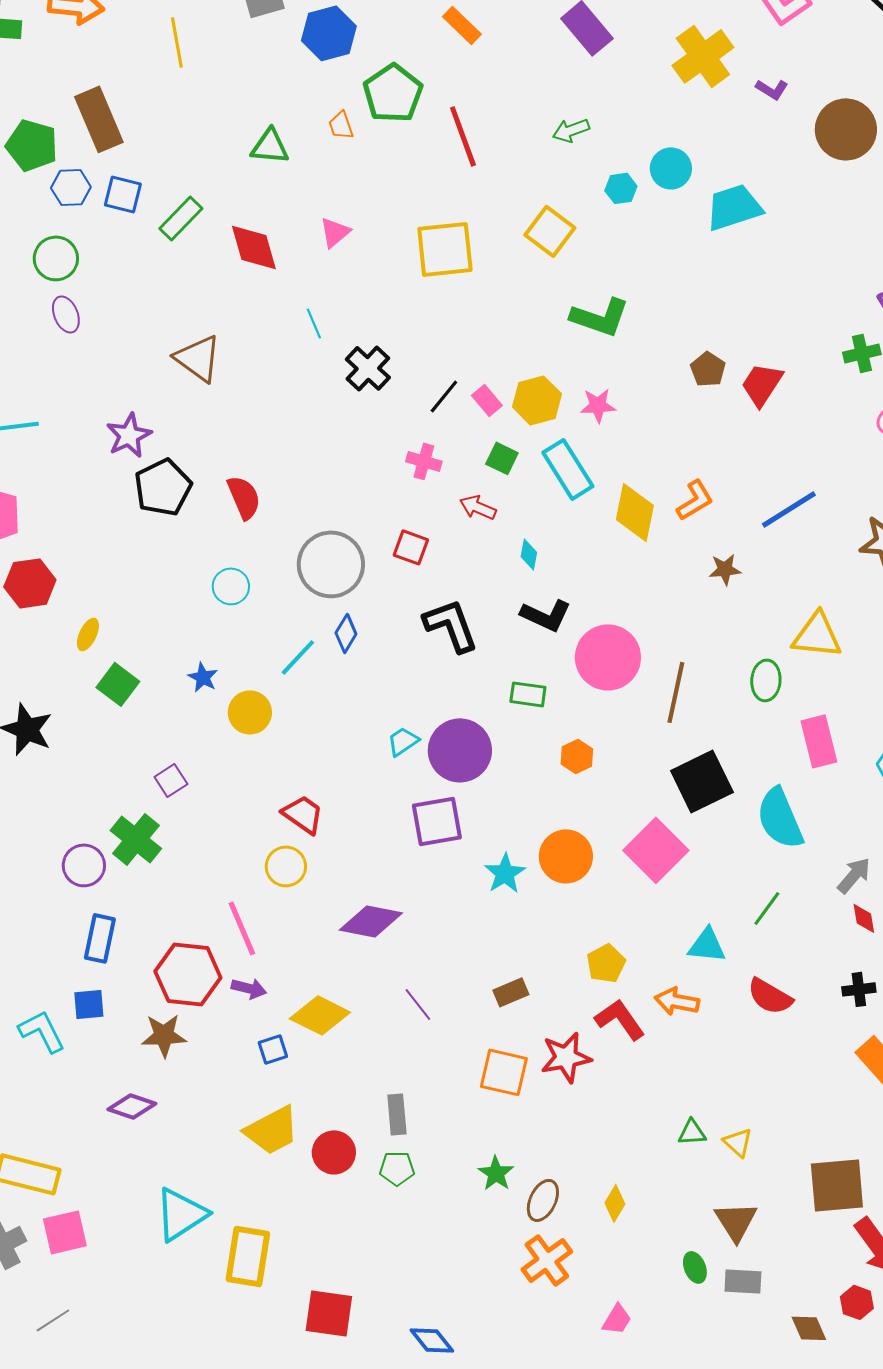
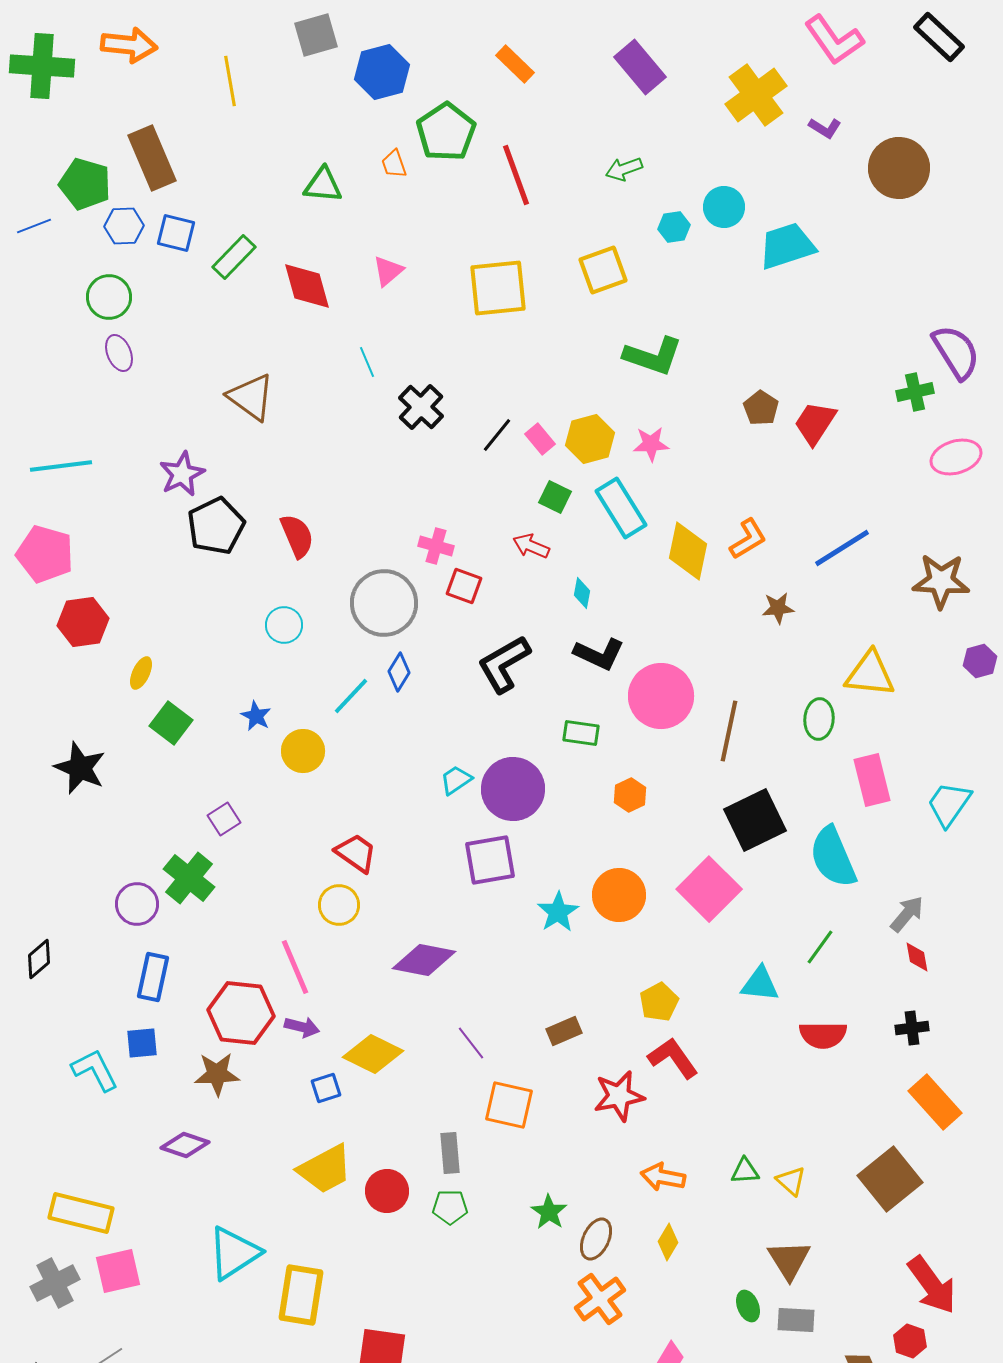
yellow square: (550, 231) -> (603, 270), turned 33
pink cross: (424, 461) -> (436, 546), moved
black L-shape: (451, 625) -> (504, 664), turned -100
red semicircle: (770, 996) -> (823, 1035), turned -30
orange arrow: (677, 1001) -> (663, 1177), moved
orange square: (504, 1072) -> (509, 1105), moved
brown square: (837, 1185) -> (890, 1179), moved, turned -34

